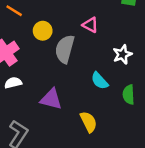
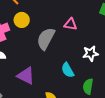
pink triangle: (90, 25) -> (71, 24), turned -32
yellow circle: (43, 31) -> (22, 20), moved

